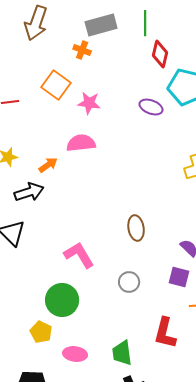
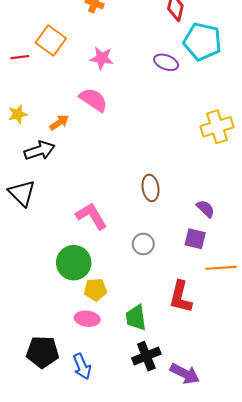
orange square: (56, 85) -> (51, 41), moved
pink semicircle: (81, 143) -> (93, 100), turned 40
yellow pentagon: (41, 332) -> (95, 290), moved, turned -30

